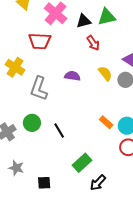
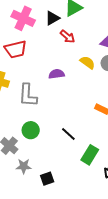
black line: (59, 130) -> (68, 134), moved
gray star: (16, 168) -> (24, 166), moved
black square: (44, 183) -> (47, 179), moved

